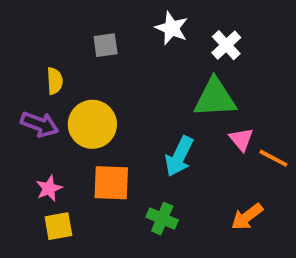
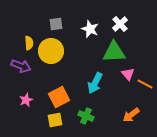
white star: (172, 28) -> (90, 29), moved
yellow circle: (92, 124) -> (51, 51), moved
orange square: (111, 183) -> (59, 97), turned -30
yellow square: (58, 226) -> (55, 120), moved

